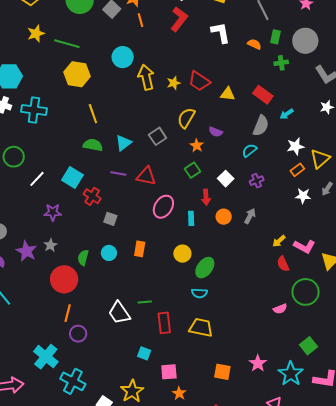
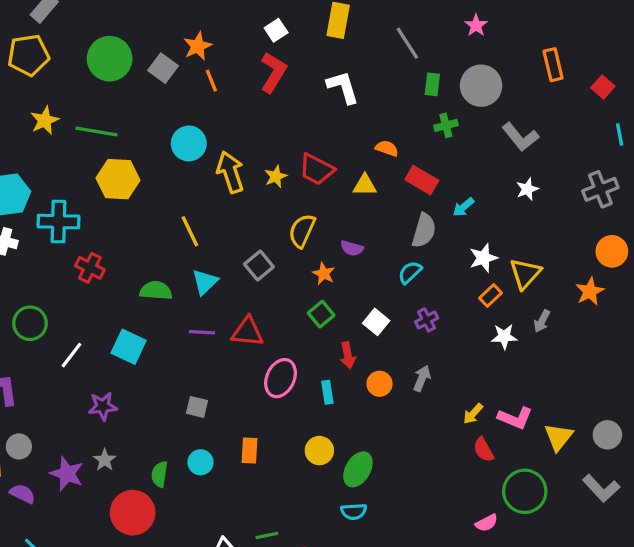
orange semicircle: (254, 44) -> (387, 148), moved
cyan cross: (34, 110) -> (58, 222), moved
yellow line: (93, 114) -> (190, 231), moved
red cross: (92, 196) -> (90, 268), moved

